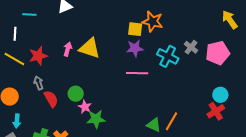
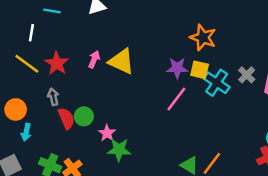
yellow square: (135, 29) -> (200, 70), moved
red star: (38, 56) -> (57, 63), turned -30
pink line: (137, 73) -> (176, 99), turned -60
green circle: (76, 94) -> (84, 116), moved
cyan arrow: (17, 121) -> (26, 132), moved

